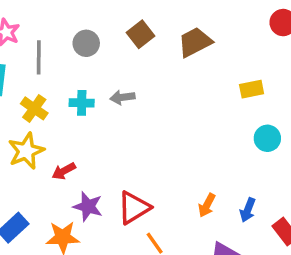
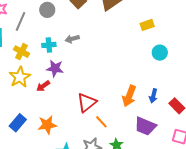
gray line: (39, 57) -> (21, 21), turned 30
orange arrow: (207, 205) -> (129, 96), size x1.5
purple star: (88, 206) -> (55, 68), moved

